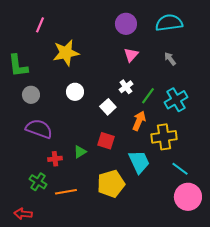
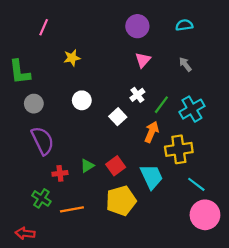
cyan semicircle: (169, 23) -> (184, 25), size x0.6
yellow star: (66, 53) -> (72, 58), size x0.6
purple semicircle: (39, 129) -> (43, 141), turned 44
red square: (106, 141) -> (116, 166), moved, turned 36

